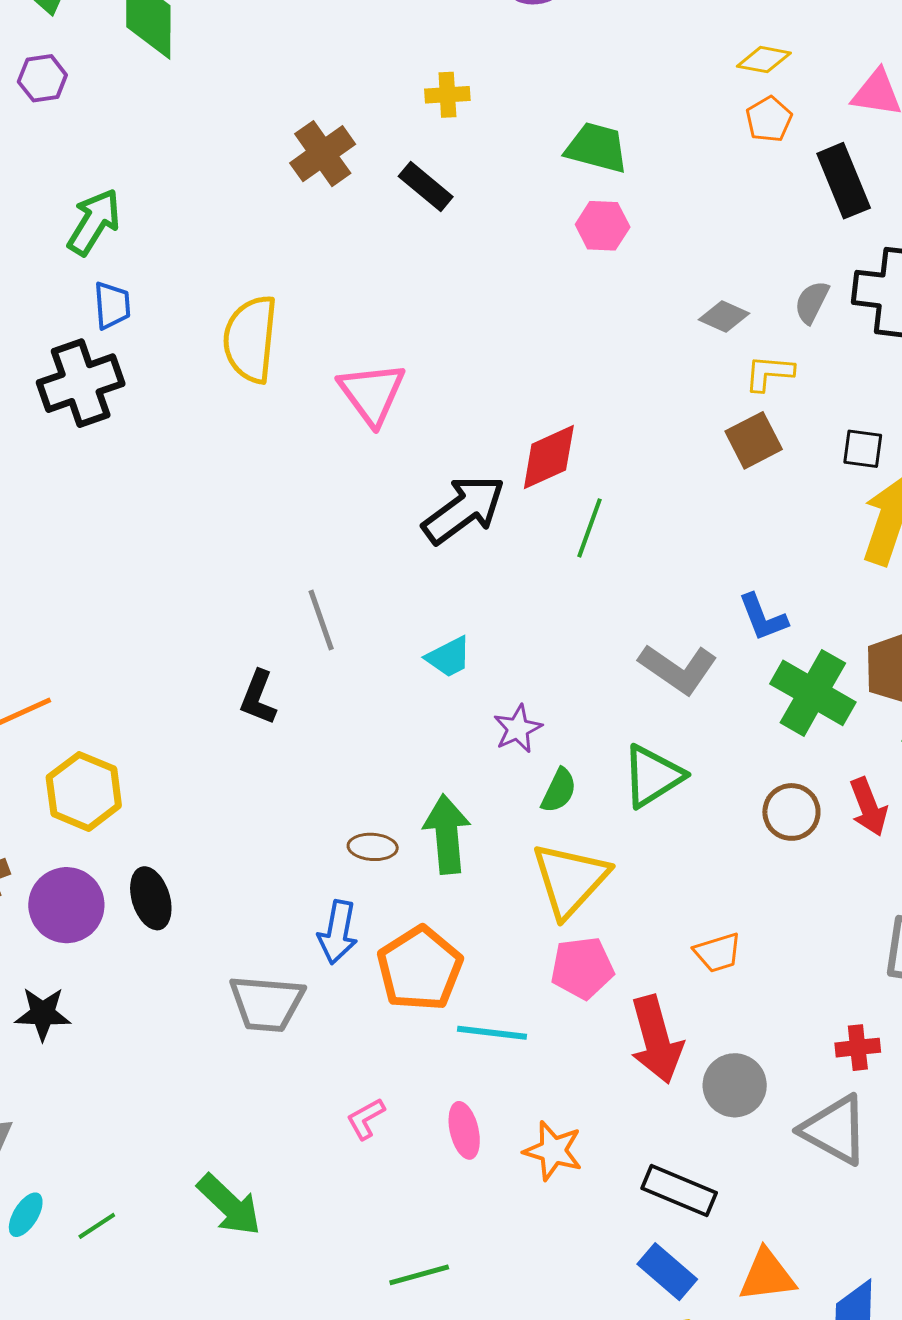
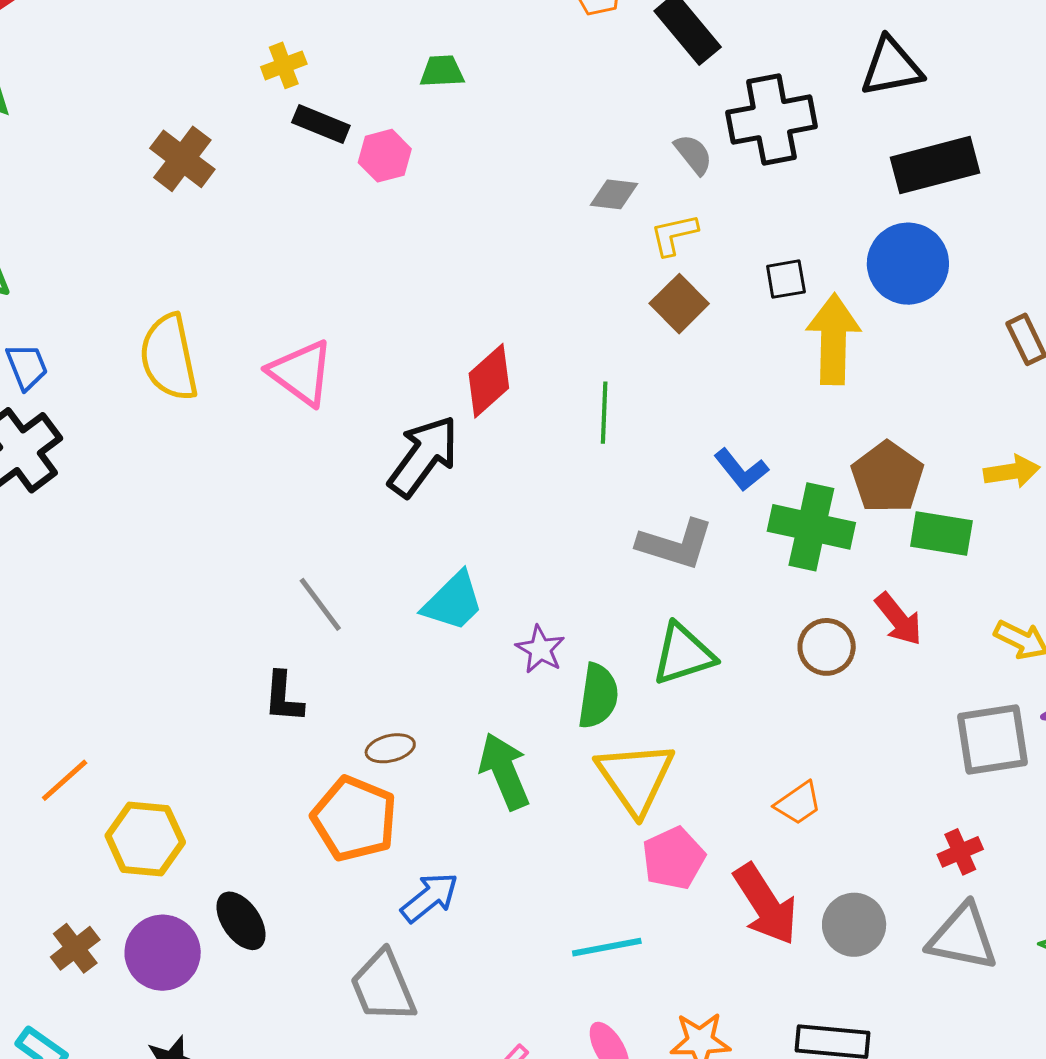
green trapezoid: (597, 148) -> (442, 71), size x0.7
black rectangle: (426, 186) -> (321, 124), moved
pink hexagon: (603, 226) -> (385, 156), moved
gray semicircle: (812, 302) -> (693, 154), turned 132
green line: (589, 528) -> (604, 413), moved
cyan trapezoid: (449, 657) -> (453, 602), size x1.4
green triangle: (653, 776) -> (683, 654), turned 32
green semicircle: (559, 790) -> (598, 696), size x1.4
brown ellipse: (373, 847) -> (390, 748), moved
blue arrow: (338, 932) -> (430, 897), turned -122
orange pentagon: (420, 969) -> (354, 819), moved
gray trapezoid: (267, 1003) -> (383, 986), turned 80

